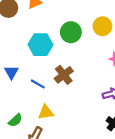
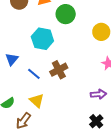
green circle: (71, 32) -> (66, 14), moved
yellow triangle: (46, 112) -> (37, 101), turned 42

